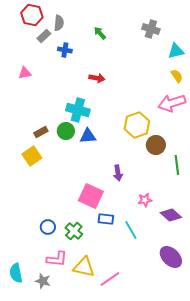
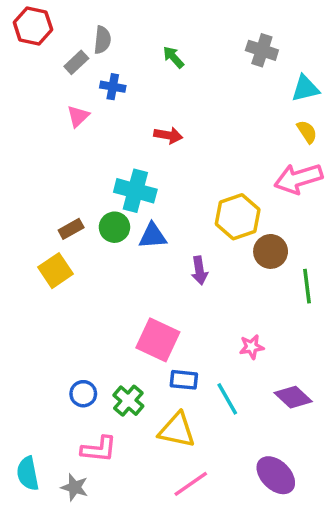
red hexagon: (32, 15) -> (33, 26), moved
pink triangle: (25, 73) -> (78, 116), moved, turned -32
purple arrow: (118, 173) -> (199, 271), moved
purple diamond: (171, 215) -> (293, 397), moved
purple ellipse: (171, 257) -> (276, 475), moved
yellow triangle: (84, 267) -> (177, 430), moved

